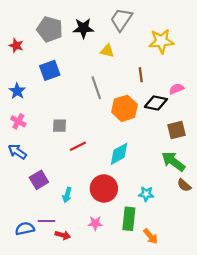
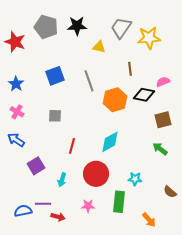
gray trapezoid: (121, 19) -> (121, 28), moved
red star: (16, 45) -> (15, 42), size x1.5
blue square: (50, 70) -> (55, 76), moved
red line: (78, 146) -> (72, 146), moved, turned -49
green arrow: (173, 161) -> (160, 149), size x0.7
brown semicircle: (184, 185) -> (170, 192), moved
orange arrow: (150, 236) -> (149, 220), moved

